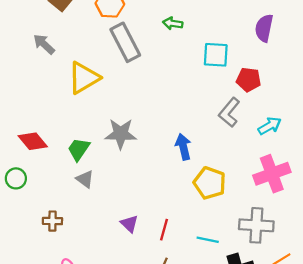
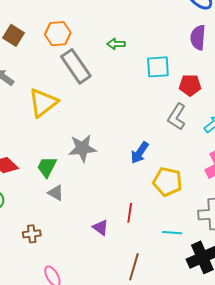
blue arrow: (183, 147) -> (140, 153), turned -125
red line: (164, 230) -> (130, 213), moved

